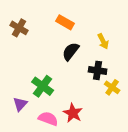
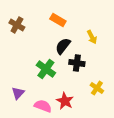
black cross: (98, 70) -> (77, 63), moved
green cross: (43, 86) -> (46, 69), moved
yellow cross: (112, 87) -> (97, 88), moved

